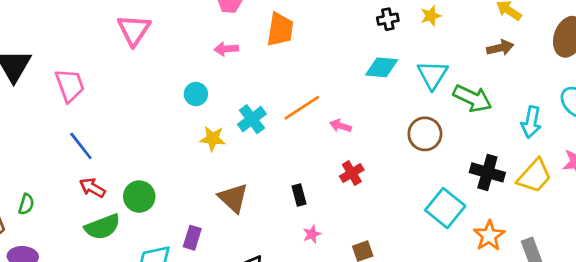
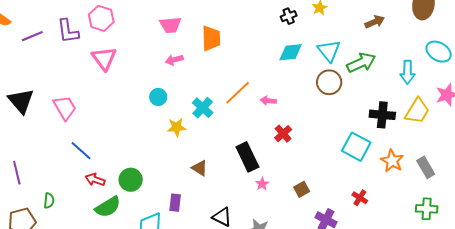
green arrow: (472, 98) -> (361, 63), turned -40
brown circle: (425, 134) -> (329, 82), moved
black rectangle: (299, 195) -> (247, 157), size x1.8
brown triangle: (233, 198) -> (200, 168), size x0.7

